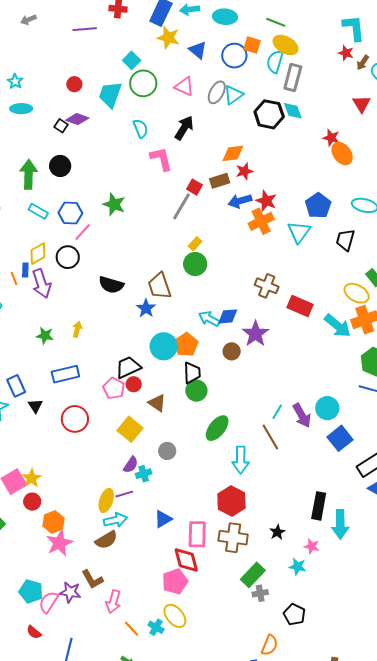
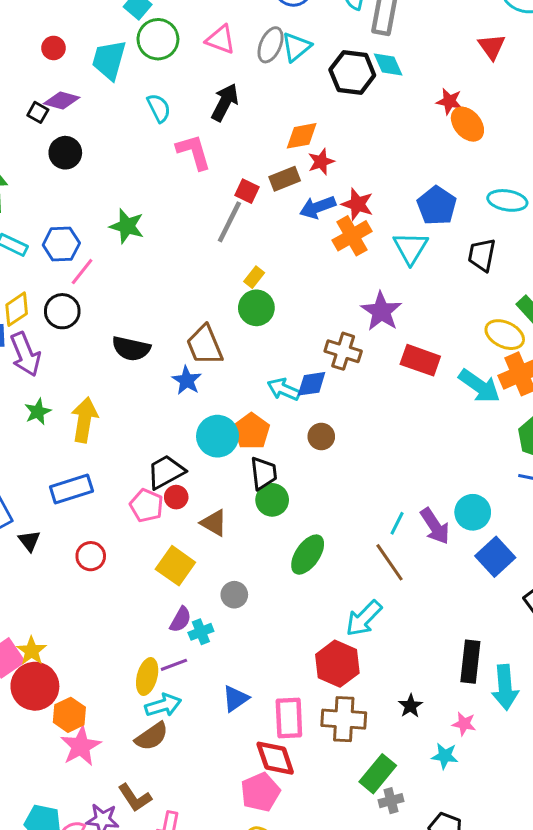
black circle: (60, 166) -> (65, 153), moved
brown cross: (267, 286) -> (343, 351), moved
yellow arrow: (77, 329) -> (84, 420), size x1.8
purple star: (255, 334) -> (381, 311), moved
green star: (45, 336) -> (38, 412), moved, turned -30
red circle: (75, 419) -> (91, 556), size x0.7
cyan arrow: (241, 460) -> (364, 618), moved, turned 48
red circle: (32, 502) -> (35, 686), size x1.8

